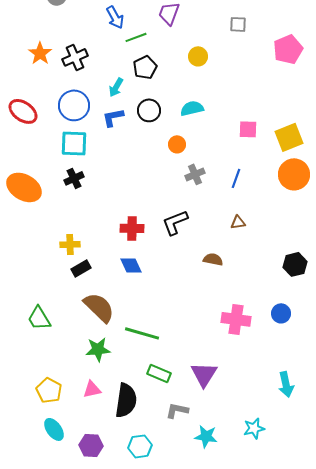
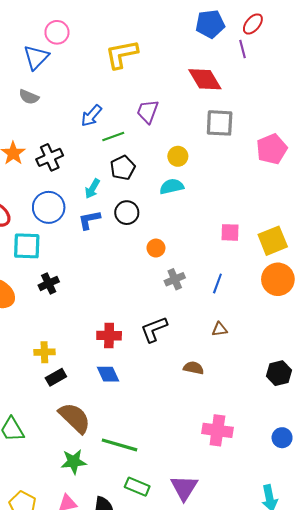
blue arrow: (115, 17) -> (91, 116), turned 70
gray square: (238, 24) -> (220, 123), size x1.6
cyan semicircle: (192, 108) -> (172, 187), moved
cyan square: (74, 143) -> (27, 246), moved
blue circle: (281, 313) -> (282, 438), moved

